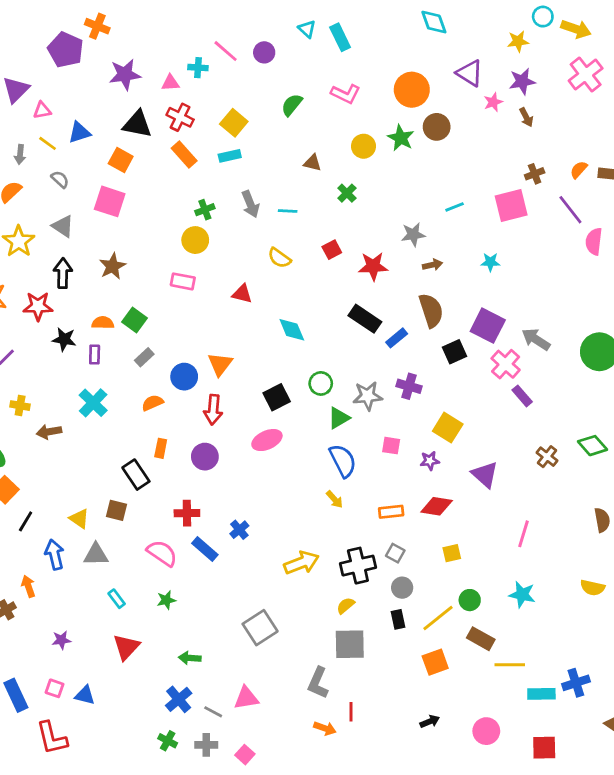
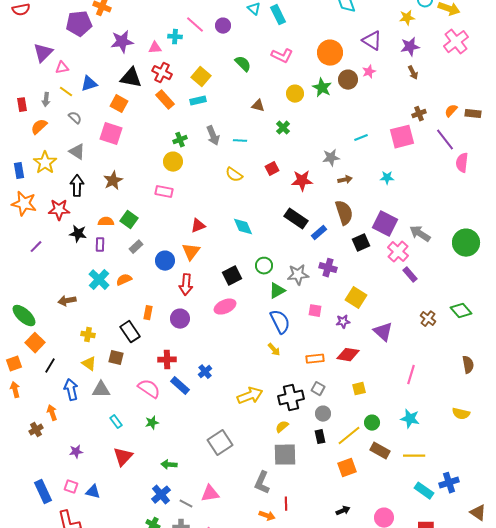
purple pentagon: (66, 50) -> (79, 24), turned -30
pink star: (493, 102) -> (369, 72), moved
green semicircle: (292, 105) -> (243, 64), turned 96
red triangle: (242, 294) -> (198, 226), moved, turned -35
orange semicircle: (152, 403) -> (124, 280), moved
yellow cross: (20, 406) -> (88, 335), moved
yellow line: (510, 665) -> (414, 456), moved
cyan rectangle: (541, 694) -> (424, 491), turned 36

